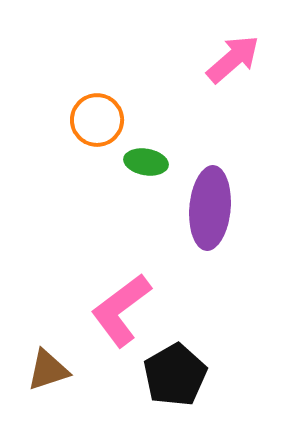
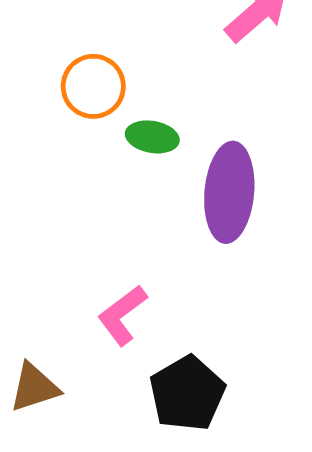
pink L-shape: (121, 310) -> (122, 315), size x0.7

